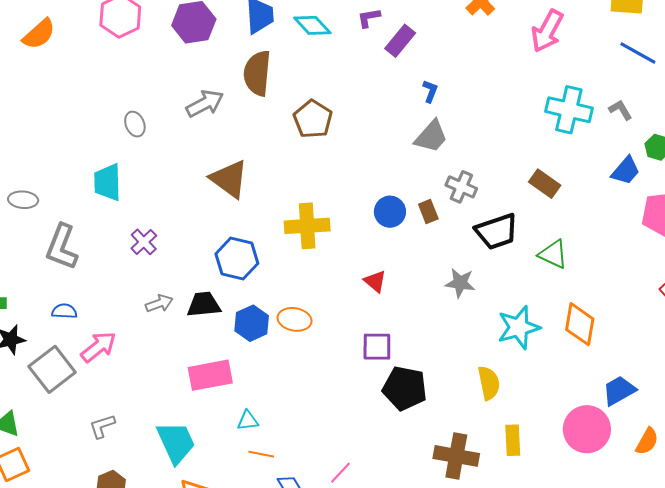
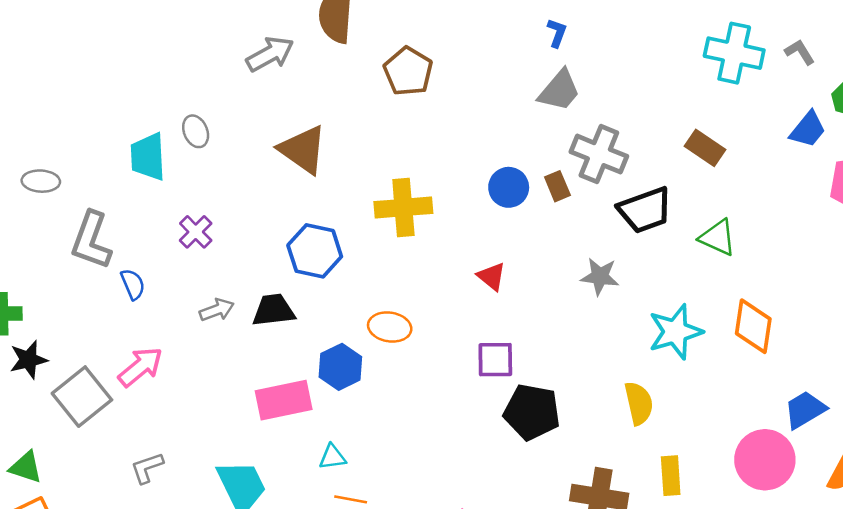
gray ellipse: (135, 124) -> (196, 131), moved
gray cross: (461, 187) -> (599, 154), size x1.4
blue semicircle: (64, 311) -> (133, 284), moved, turned 65
blue hexagon: (252, 323) -> (340, 367), moved

